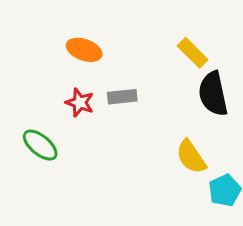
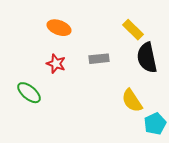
gray rectangle: (122, 97) -> (99, 59), moved

